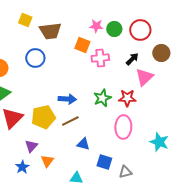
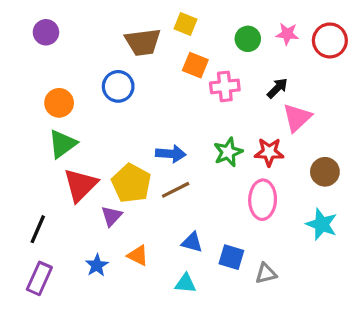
yellow square: (25, 20) -> (185, 24), moved
pink star: (96, 26) -> (287, 34), moved
red circle: (140, 30) -> (330, 40), moved
brown circle: (161, 53) -> (325, 172), moved
yellow pentagon: (43, 117) -> (131, 183), turned -30
blue triangle: (83, 144) -> (192, 242), moved
purple triangle: (31, 146) -> (112, 216), moved
orange triangle: (47, 161) -> (138, 255), turned -40

